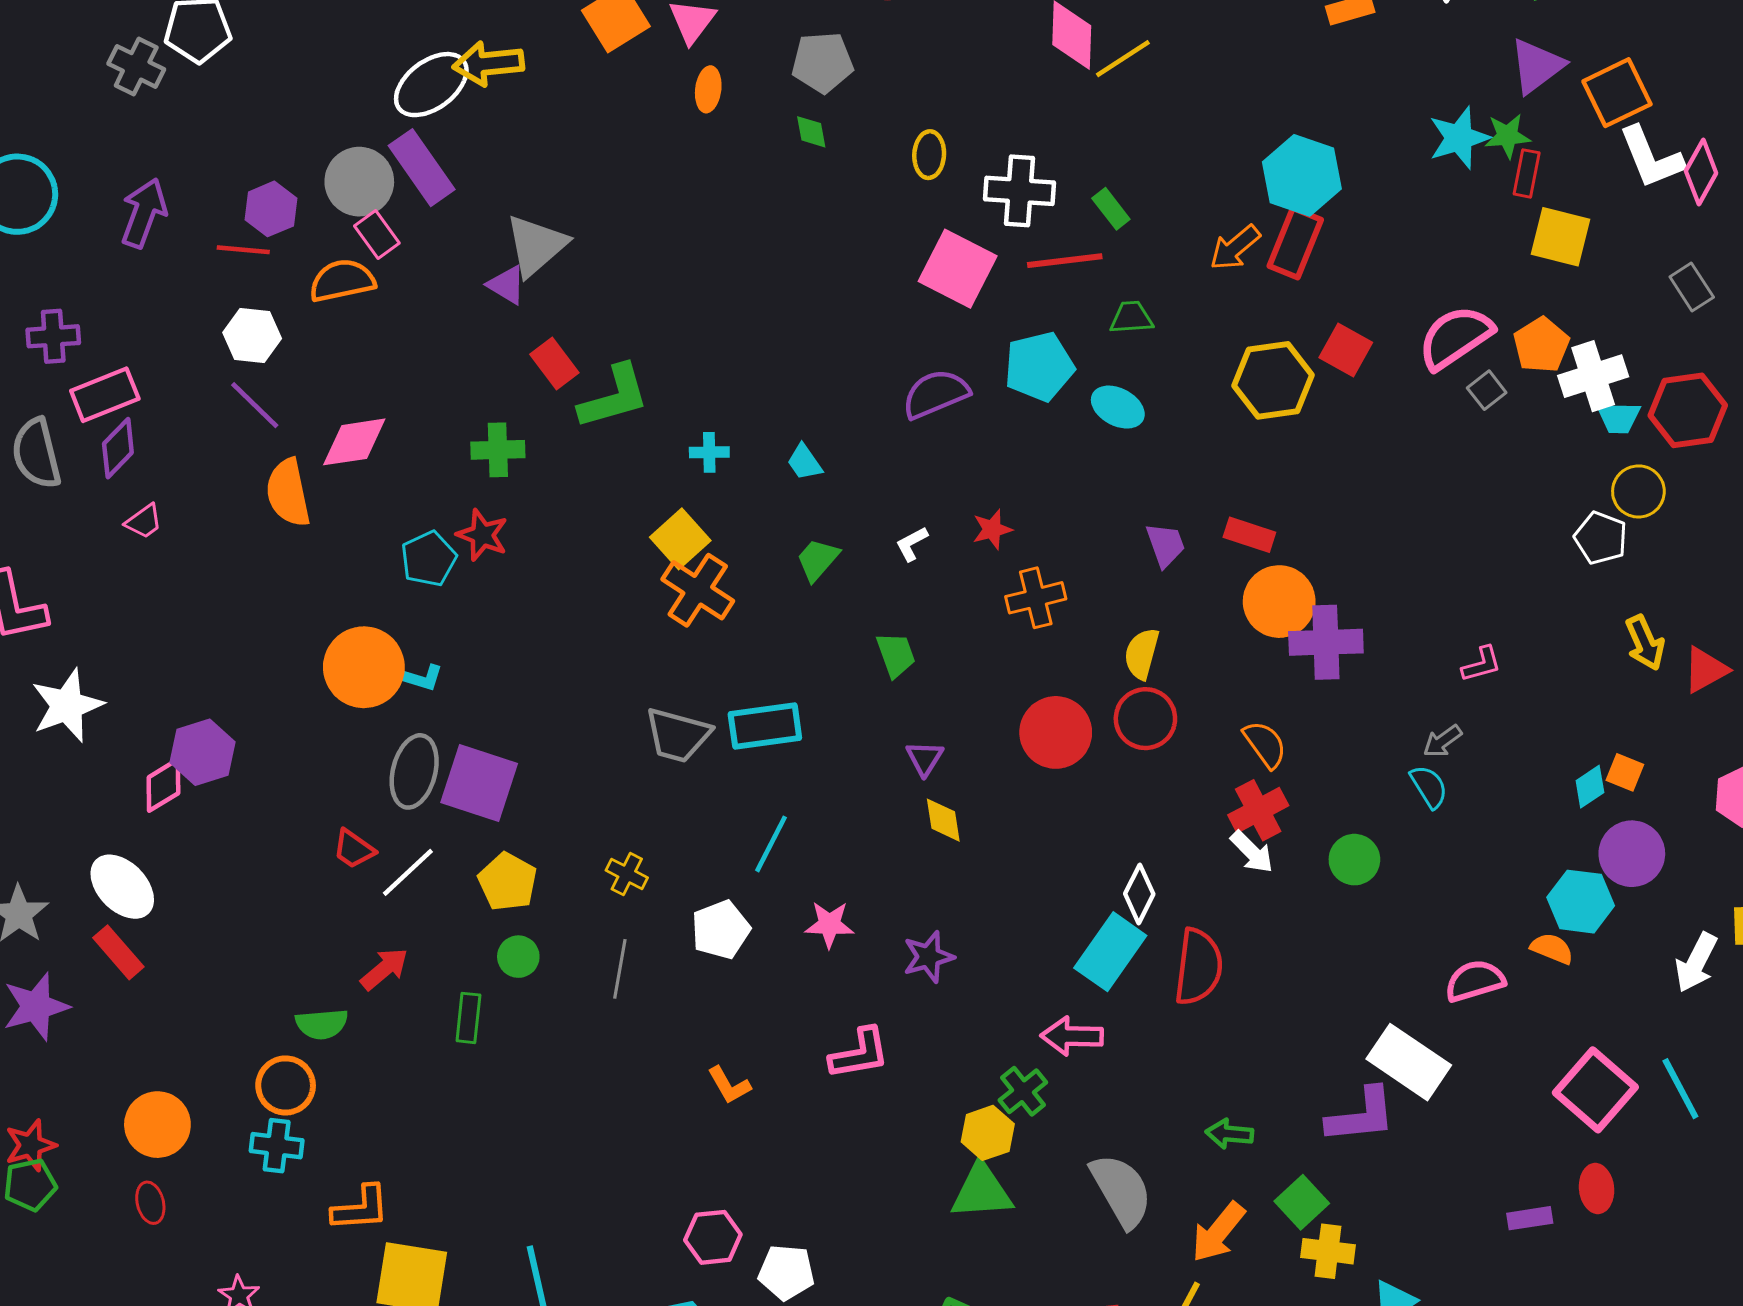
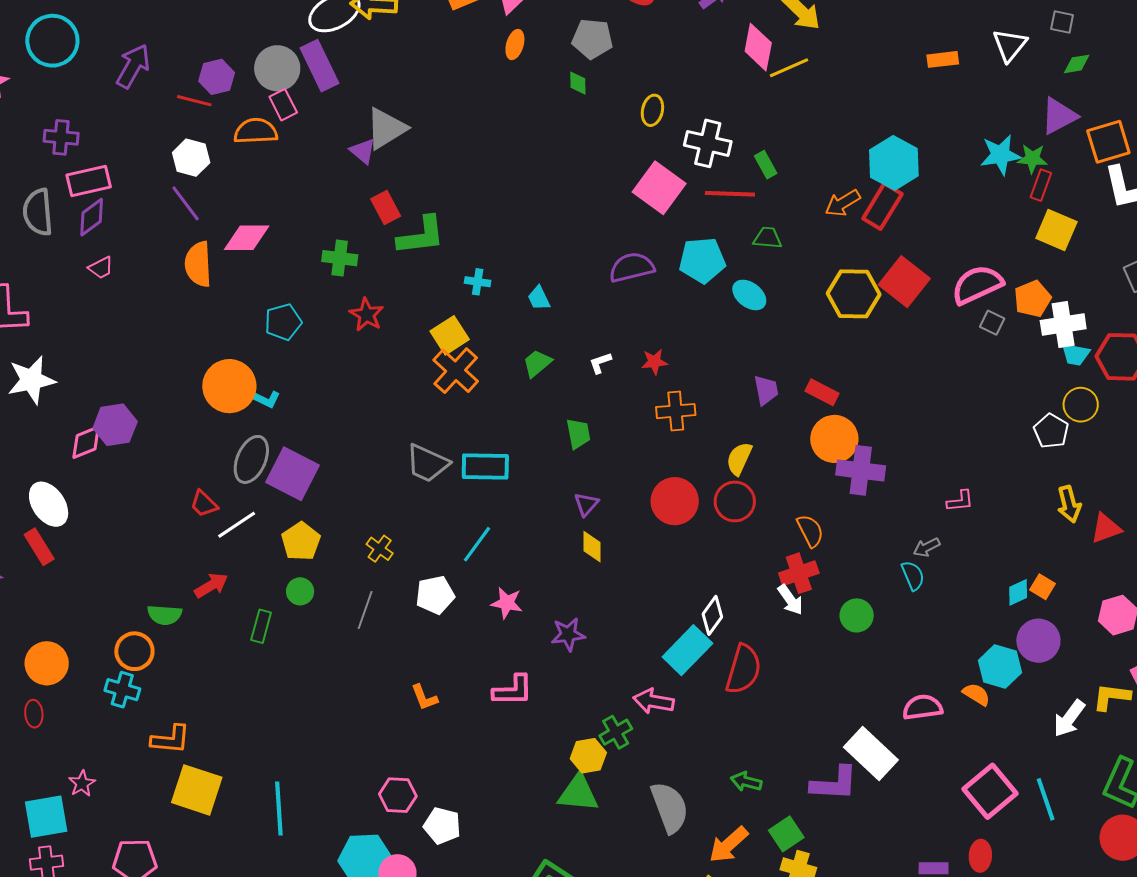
red square: (1346, 350) -> (904, 282), size x1.4
gray square: (1487, 390) -> (992, 323), turned -35
red star: (482, 535) -> (367, 315), moved

